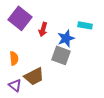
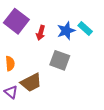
cyan rectangle: (85, 25) -> (85, 29), turned 32
blue star: (66, 38) -> (66, 31), moved

